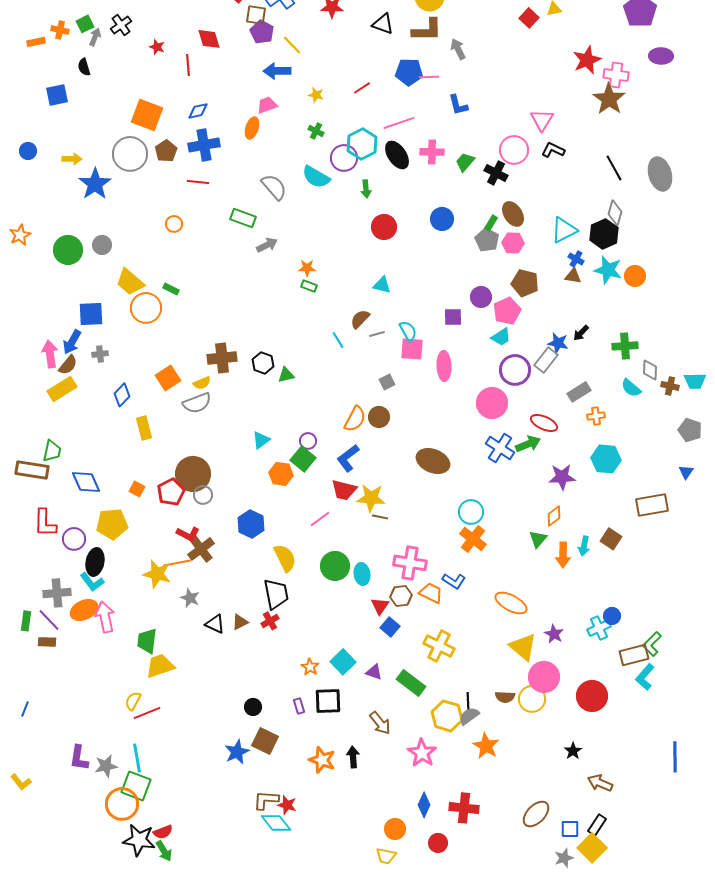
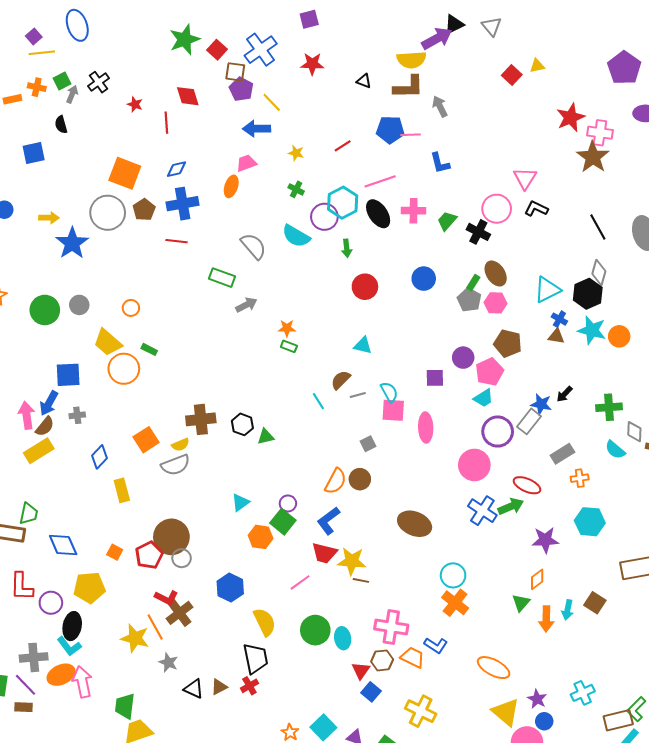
black triangle: (383, 24) -> (364, 81), size x0.7
orange circle: (174, 224) -> (131, 308), moved
orange line: (177, 563) -> (155, 627), turned 72
blue circle: (612, 616) -> (544, 721), moved

